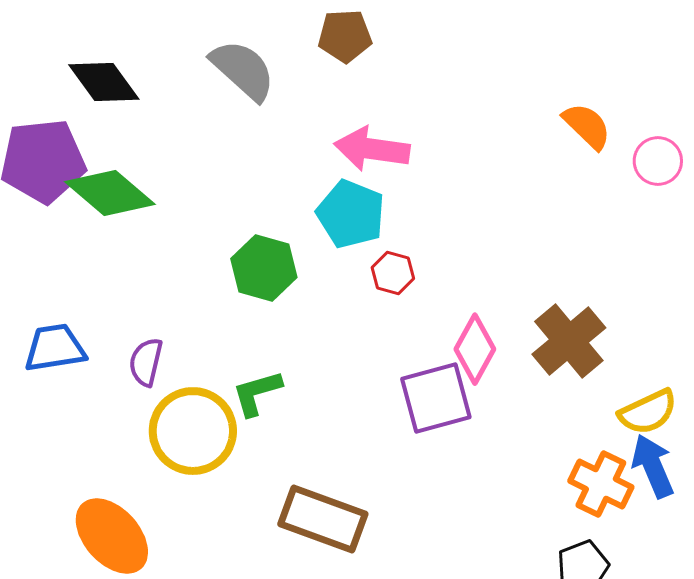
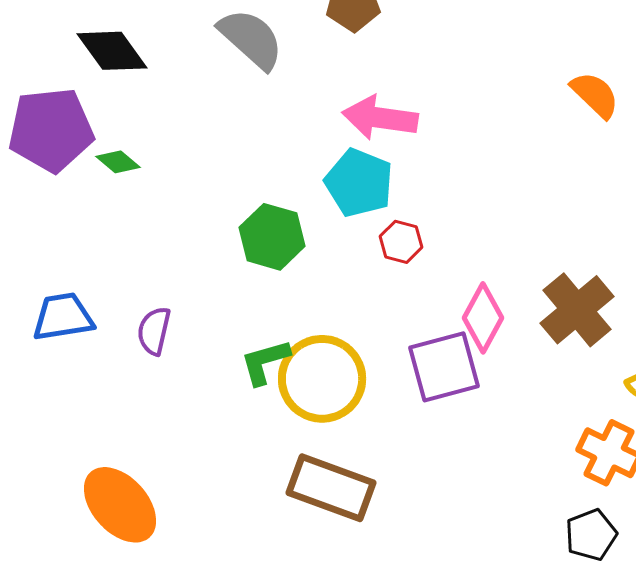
green diamond: (110, 193) -> (118, 162), size x0.5
yellow circle: (193, 431) -> (322, 379), moved

